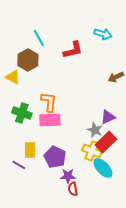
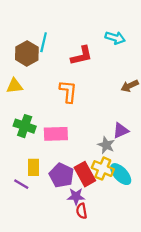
cyan line: (39, 38) -> (44, 42), turned 42
brown hexagon: (28, 60) -> (27, 53), moved
yellow triangle: (13, 77) -> (15, 86), turned -35
orange L-shape: (49, 102) -> (68, 91), moved
red rectangle: (106, 142) -> (85, 174), moved, turned -75
cyan ellipse: (103, 168) -> (121, 174), moved

